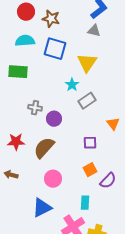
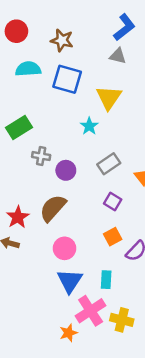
red circle: (26, 12) -> (16, 31), moved
green rectangle: (18, 72) -> (19, 127), moved, turned -36
gray rectangle: (87, 101) -> (109, 164), moved
red star: (16, 142) -> (18, 217), moved, turned -30
purple square: (90, 143) -> (113, 202), turned 32
blue triangle: (42, 208) -> (70, 281), moved, turned -30

